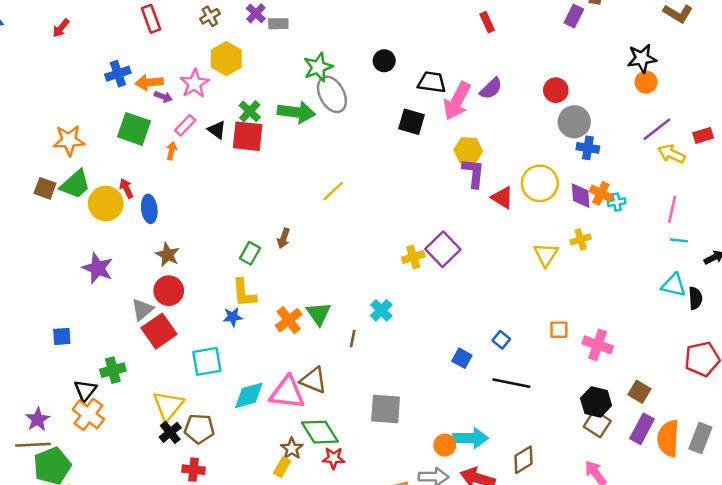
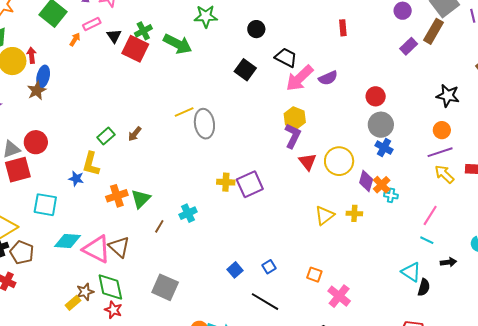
orange circle: (646, 82) -> (442, 130), moved
gray ellipse: (332, 94) -> (204, 124), moved
black square: (412, 122) -> (245, 70), moved
brown star: (168, 255) -> (37, 91), moved

